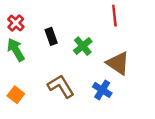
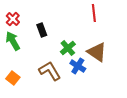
green cross: (83, 46) -> (68, 48), moved
blue cross: (102, 90) -> (78, 66), moved

